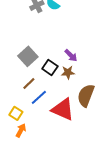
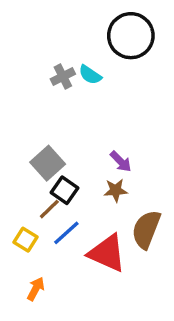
black square: (50, 67) -> (65, 190), moved
yellow square: (16, 113) -> (25, 240), moved

